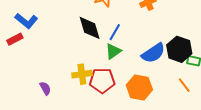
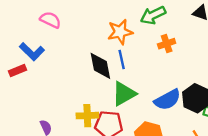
blue line: (115, 32) -> (122, 59), moved, turned -48
green triangle: (113, 51) -> (124, 94), size x1.4

